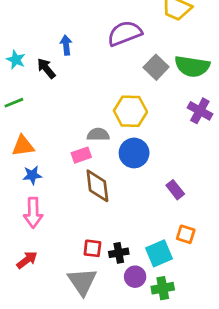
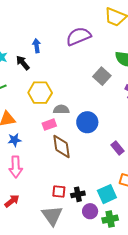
gray square: (156, 67) -> (102, 76), moved
yellow hexagon: (130, 111) -> (40, 93), moved

